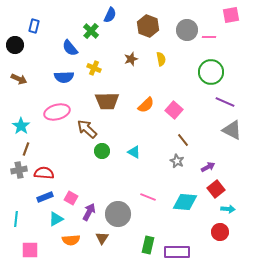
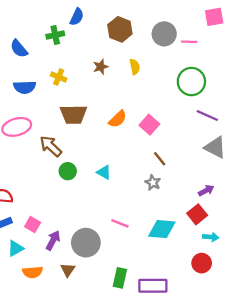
green cross: (91, 31) -> (55, 35), turned 35
blue semicircle: (70, 48) -> (19, 49), moved
purple arrow: (208, 167) -> (206, 190), moved

